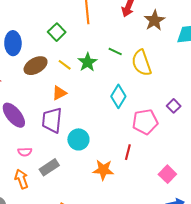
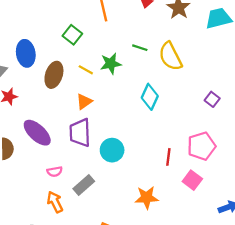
green star: (87, 62) -> (111, 64), turned 30
brown ellipse: (36, 66) -> (54, 75), turned -35
pink pentagon: (145, 122) -> (202, 146), moved
orange star: (103, 170) -> (147, 198), moved
pink square: (167, 174) -> (192, 180), moved

